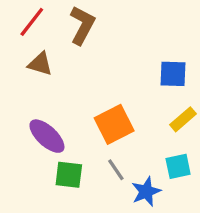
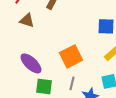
gray line: (116, 170) -> (72, 83), turned 48

